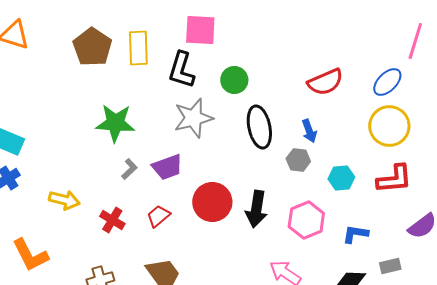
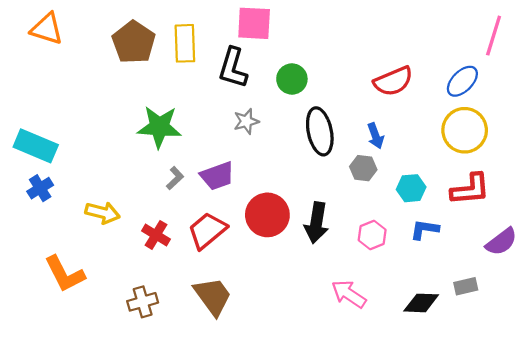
gray star: (193, 118) -> (246, 121), size x0.6
red trapezoid: (158, 216) -> (207, 231), size x1.5
pink hexagon: (306, 220) -> (372, 235), size x0.7
blue L-shape: (355, 234) -> (425, 229), moved

